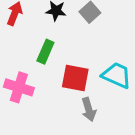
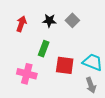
gray arrow: (89, 109) -> (91, 85), moved

